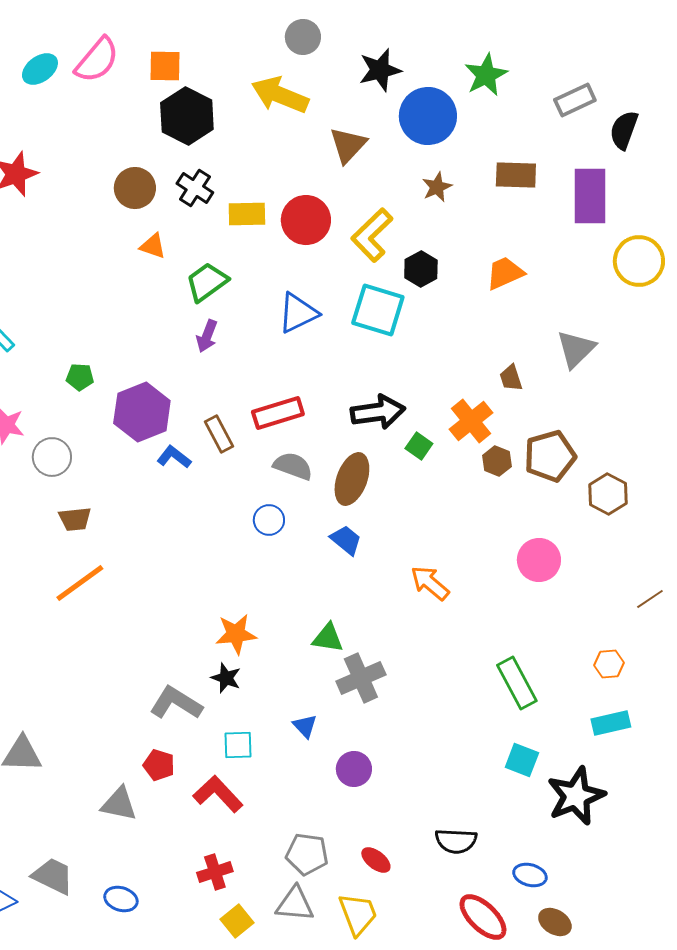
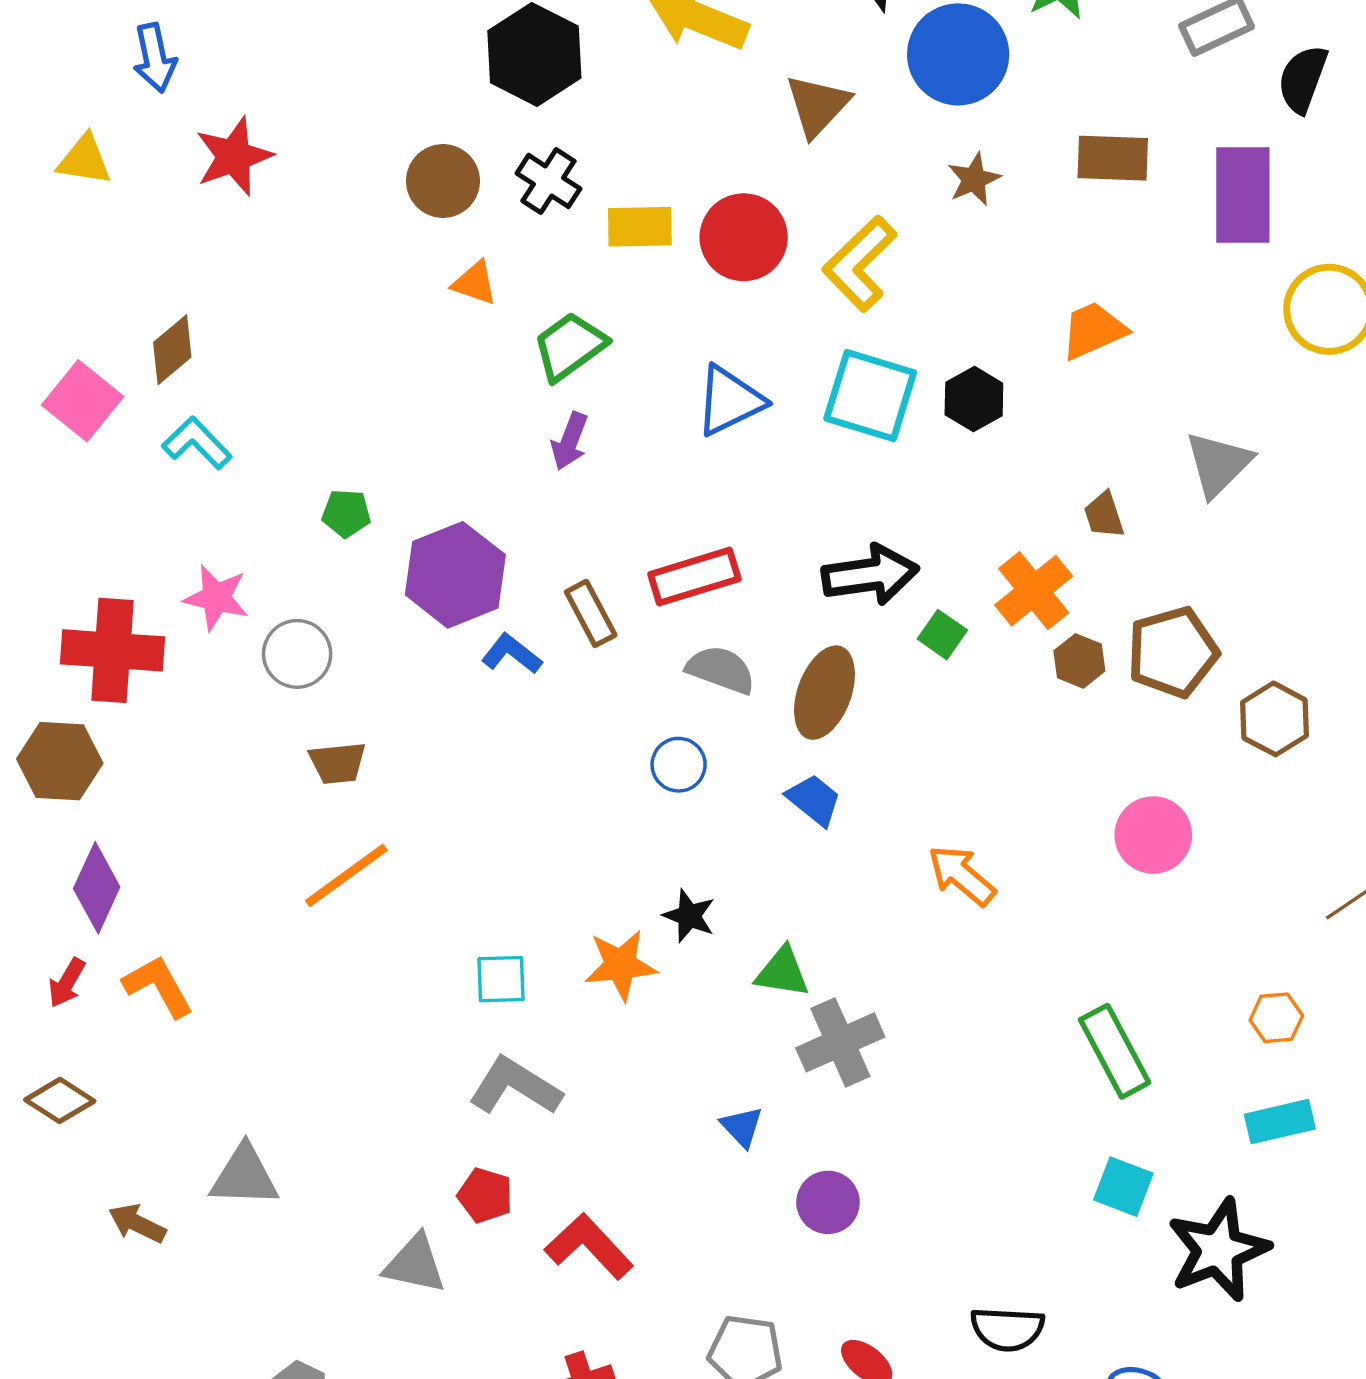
black hexagon: (421, 269) -> (974, 399), moved
black star: (226, 678) -> (689, 916), moved
cyan square: (238, 745) -> (501, 979), moved

